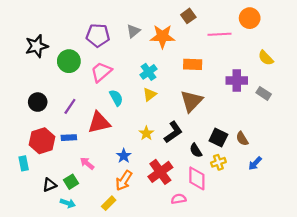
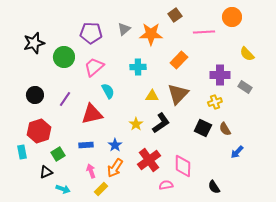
orange rectangle: (193, 64) -> (179, 60), turned -48
cyan cross: (148, 72) -> (138, 67), turned 35
yellow triangle: (150, 95) -> (152, 96), moved, turned 40
blue rectangle: (69, 138) -> (86, 145), moved
black semicircle: (196, 150) -> (214, 187), moved
yellow cross: (218, 162) -> (215, 102), moved
pink arrow: (87, 163) -> (91, 171), moved, turned 32
green square: (71, 182) -> (58, 154), moved

